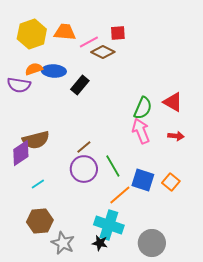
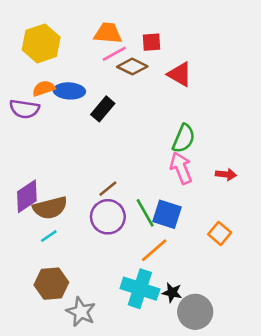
orange trapezoid: (65, 32) -> (108, 33), moved
red triangle: (173, 102) -> (180, 74), moved
brown semicircle: (36, 140) -> (50, 208), moved
blue square: (143, 180) -> (167, 214), moved
black star: (100, 243) -> (172, 293), moved

